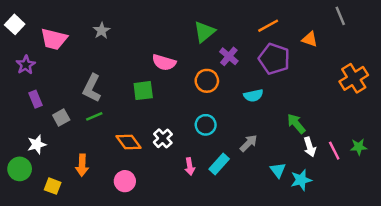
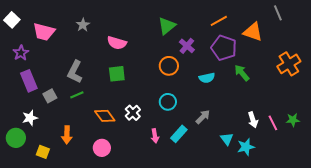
orange triangle: (310, 39) -> (253, 32), size x1.5
pink semicircle: (164, 62) -> (117, 43), moved
purple rectangle: (35, 99) -> (29, 81), size x1.5
green arrow: (296, 124) -> (242, 73), moved

